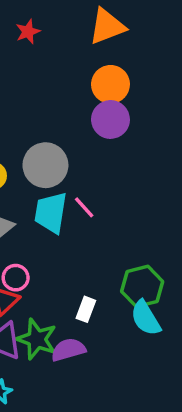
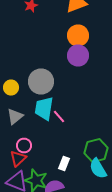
pink line: (84, 207) -> (59, 116), moved

